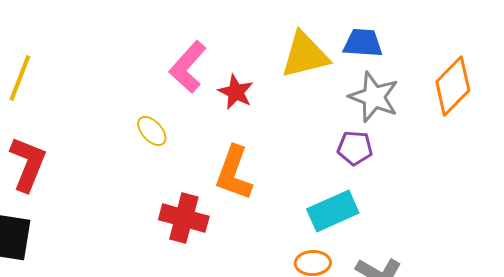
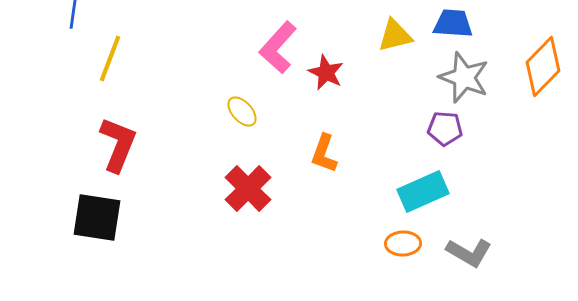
yellow triangle: (305, 55) -> (395, 36), size x0.7
orange L-shape: (234, 173) -> (324, 154), size x0.7
red cross: (184, 218) -> (248, 188), moved, turned 30

